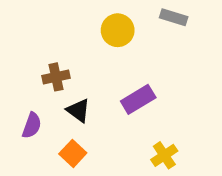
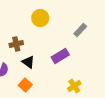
gray rectangle: (174, 17) -> (80, 30), moved, turned -64
yellow circle: (118, 30) -> (40, 18), moved

